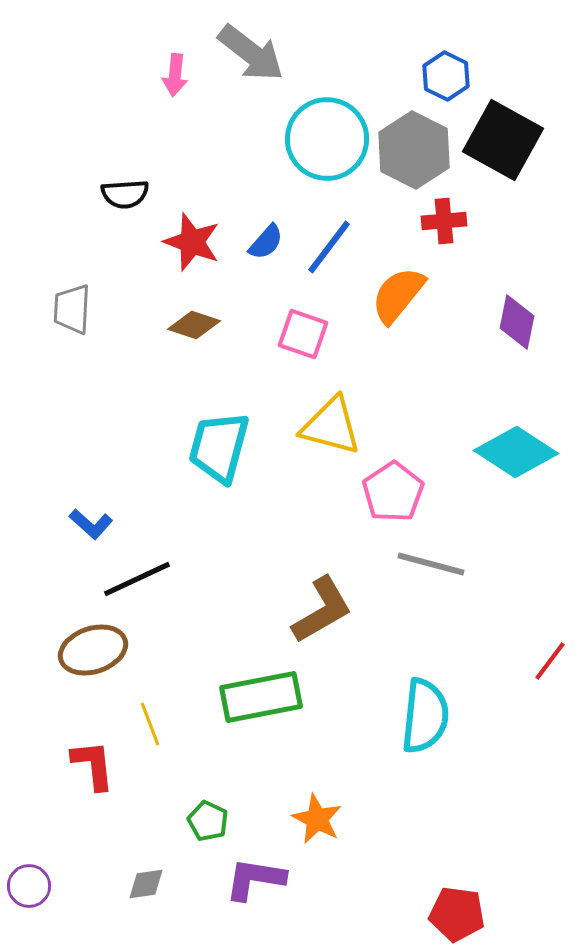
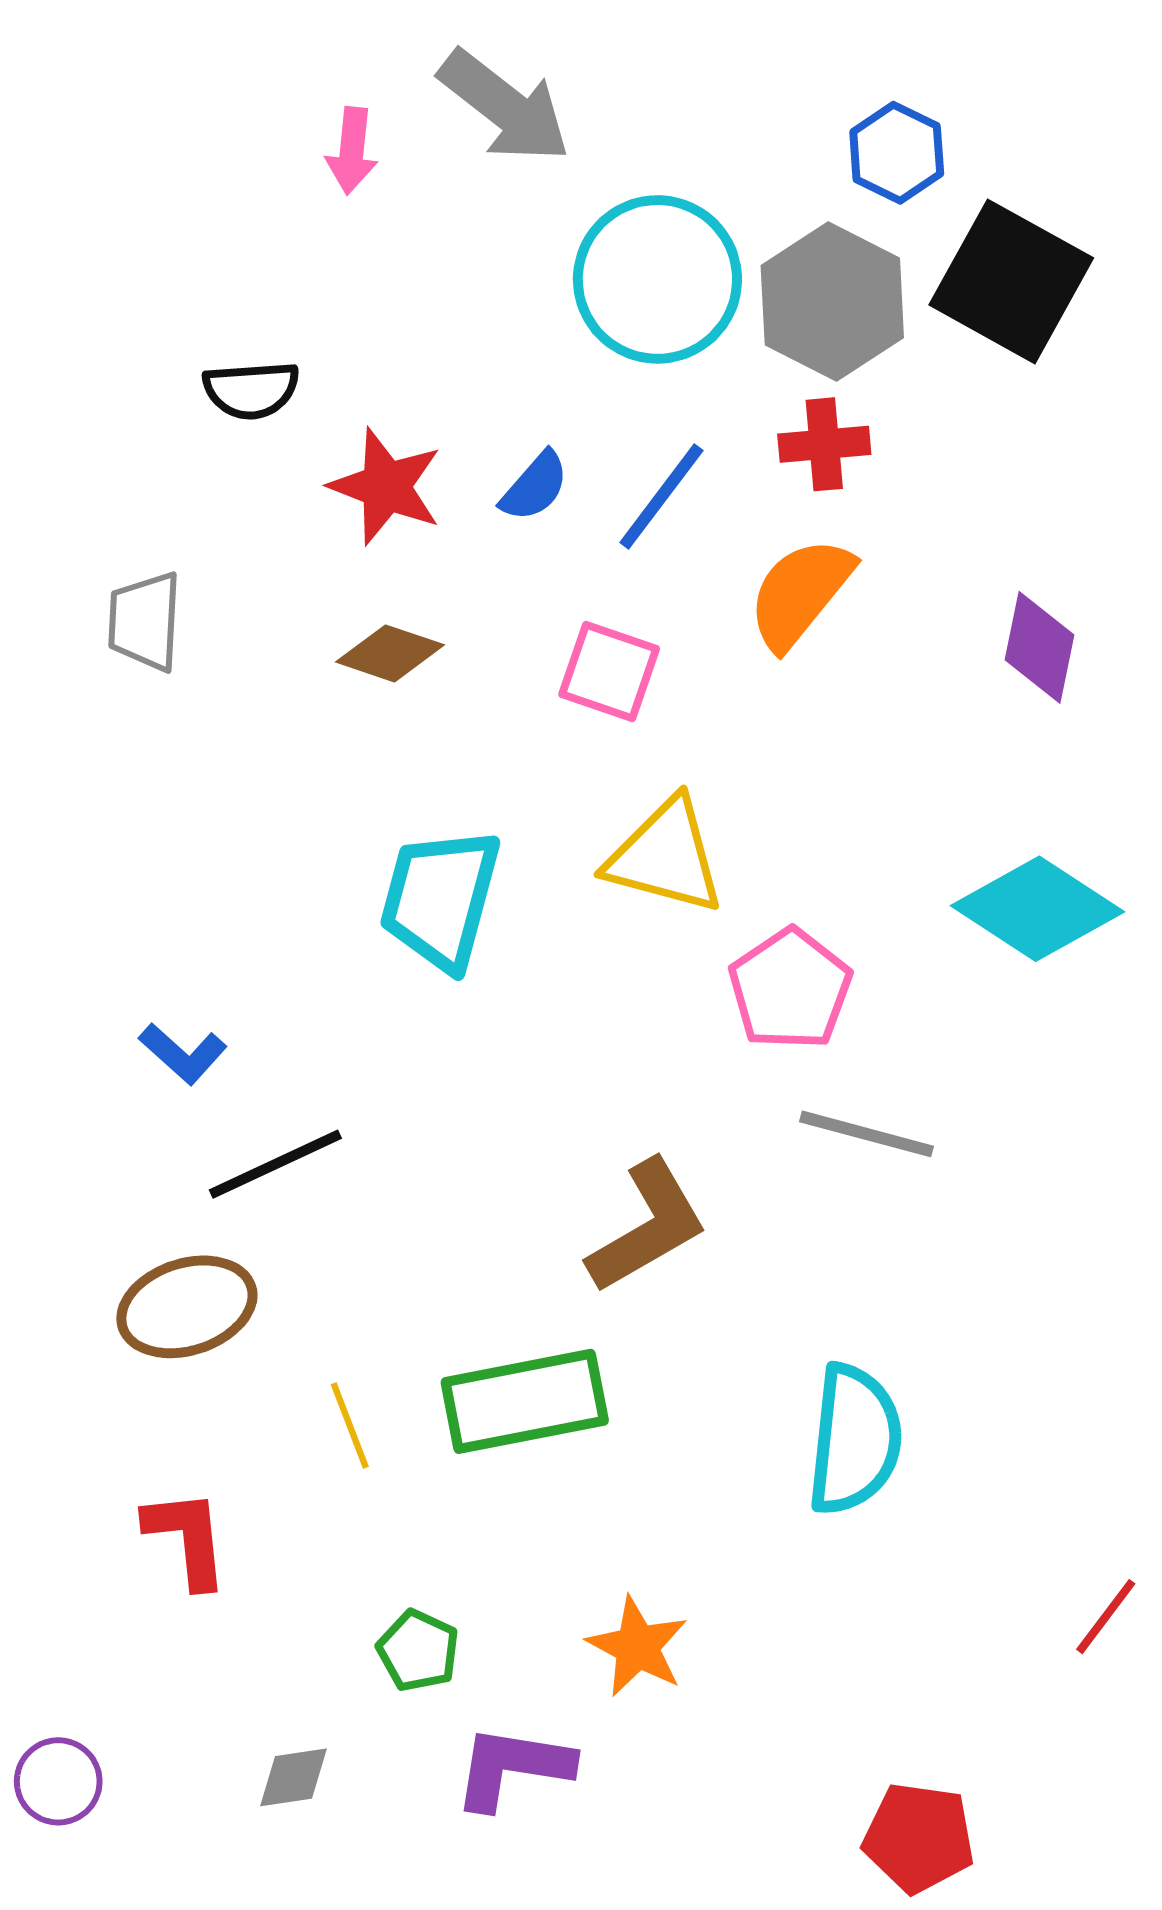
red cross: (444, 221) -> (824, 444), moved
red line: (550, 661) -> (1106, 1617), moved
yellow line: (150, 724) -> (350, 1426), moved

